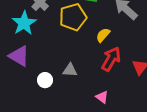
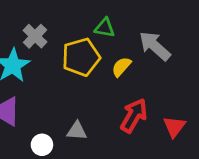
yellow semicircle: (103, 35) -> (121, 67), moved

